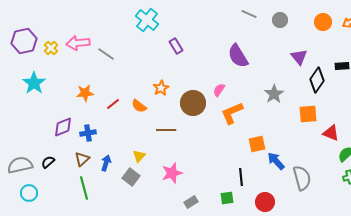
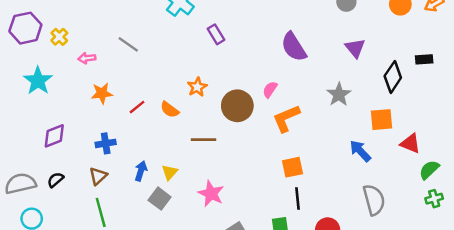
pink arrow: (78, 43) -> (87, 58), moved, size x0.6
purple triangle: (299, 57) -> (355, 48), moved
purple diamond: (63, 127) -> (54, 136), moved
orange square: (257, 144) -> (292, 167), moved
blue arrow: (276, 161) -> (360, 151), moved
blue arrow: (106, 163) -> (141, 171), moved
pink star: (172, 173) -> (211, 194), turned -30

